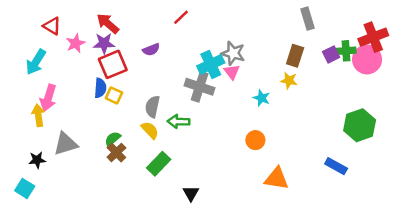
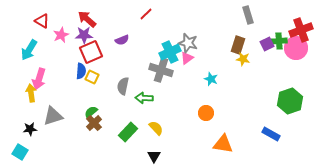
pink triangle: (232, 72) -> (187, 58), turned 32
yellow star: (289, 81) -> (243, 59), moved
yellow semicircle: (150, 130) -> (156, 128), moved

